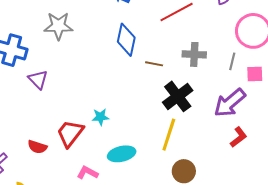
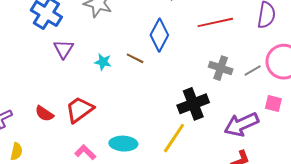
gray line: (232, 61) -> (253, 71), moved, turned 30
brown line: (154, 64) -> (135, 58), moved
cyan star: (100, 117) -> (103, 62), moved

